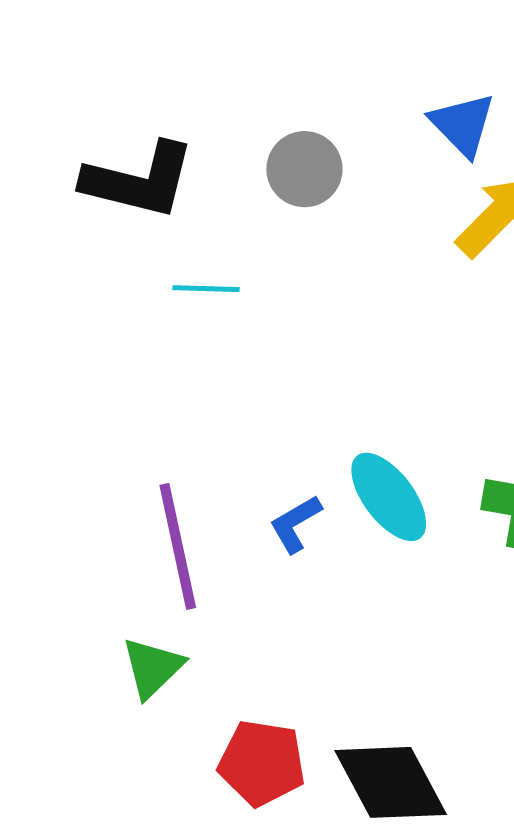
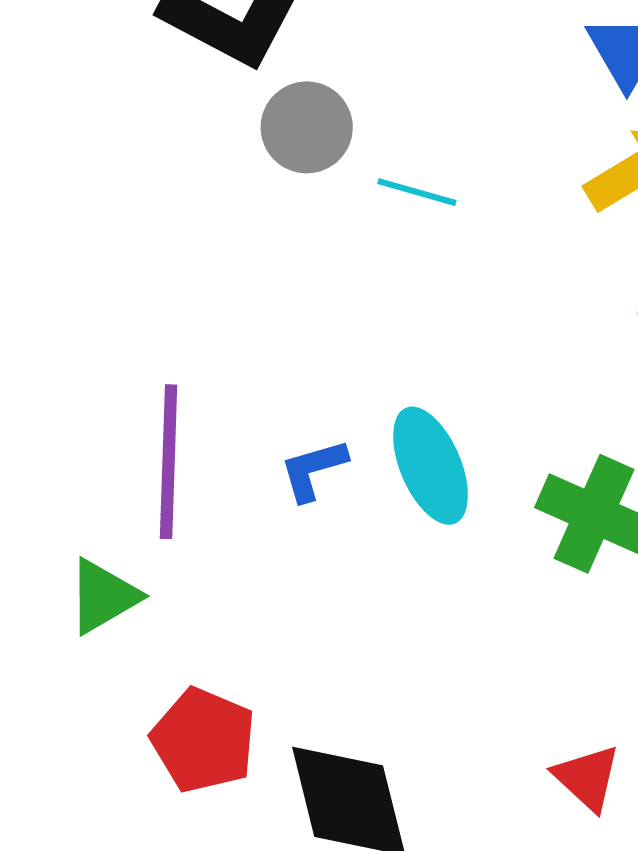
gray circle: (304, 169) -> (307, 127), moved
cyan line: (206, 289) -> (417, 192), moved

